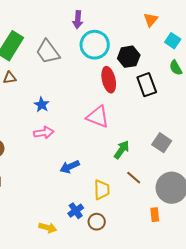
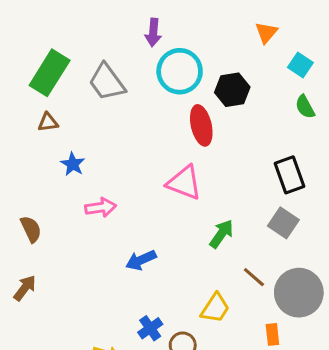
black rectangle: (147, 85) -> (290, 175), moved
blue star: (42, 105) -> (73, 164), moved
brown line: (134, 178) -> (254, 277), moved
yellow trapezoid: (102, 190) -> (215, 308), moved, turned 35

